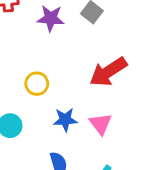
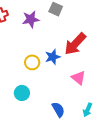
blue star: (65, 120) -> (53, 57), moved

